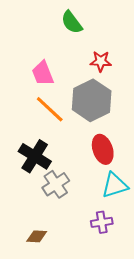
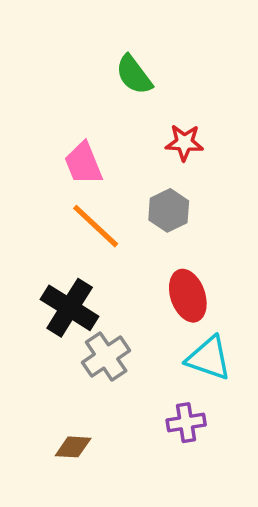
gray hexagon: (92, 100) -> (169, 210), size x0.6
cyan triangle: (115, 185) -> (209, 358), turned 36

